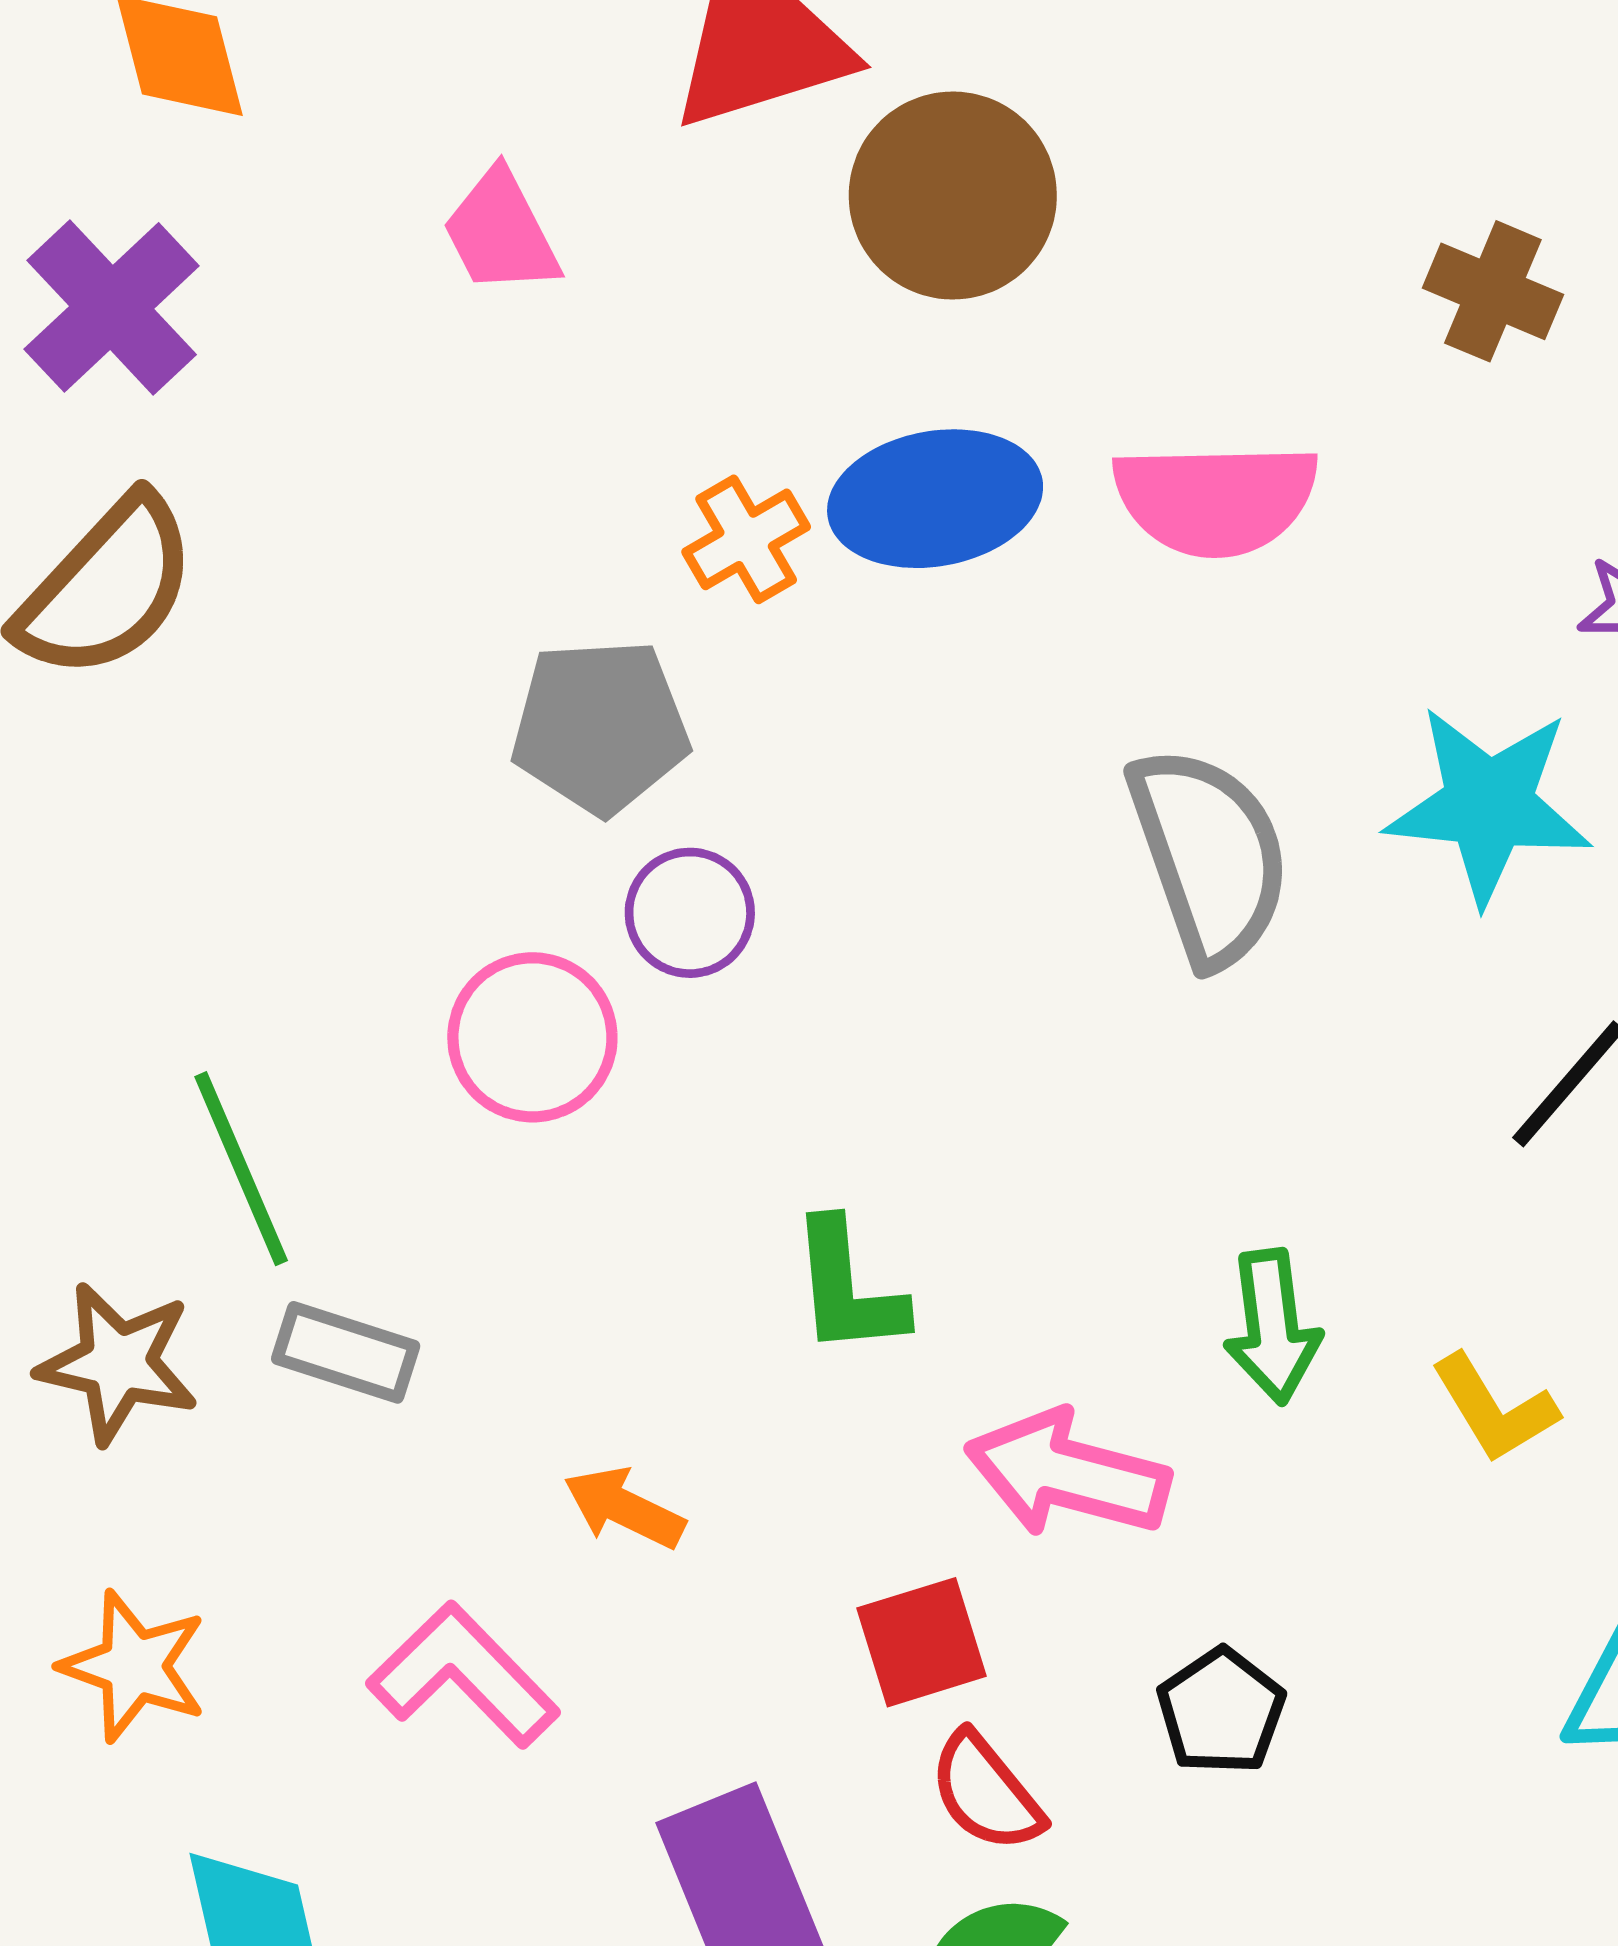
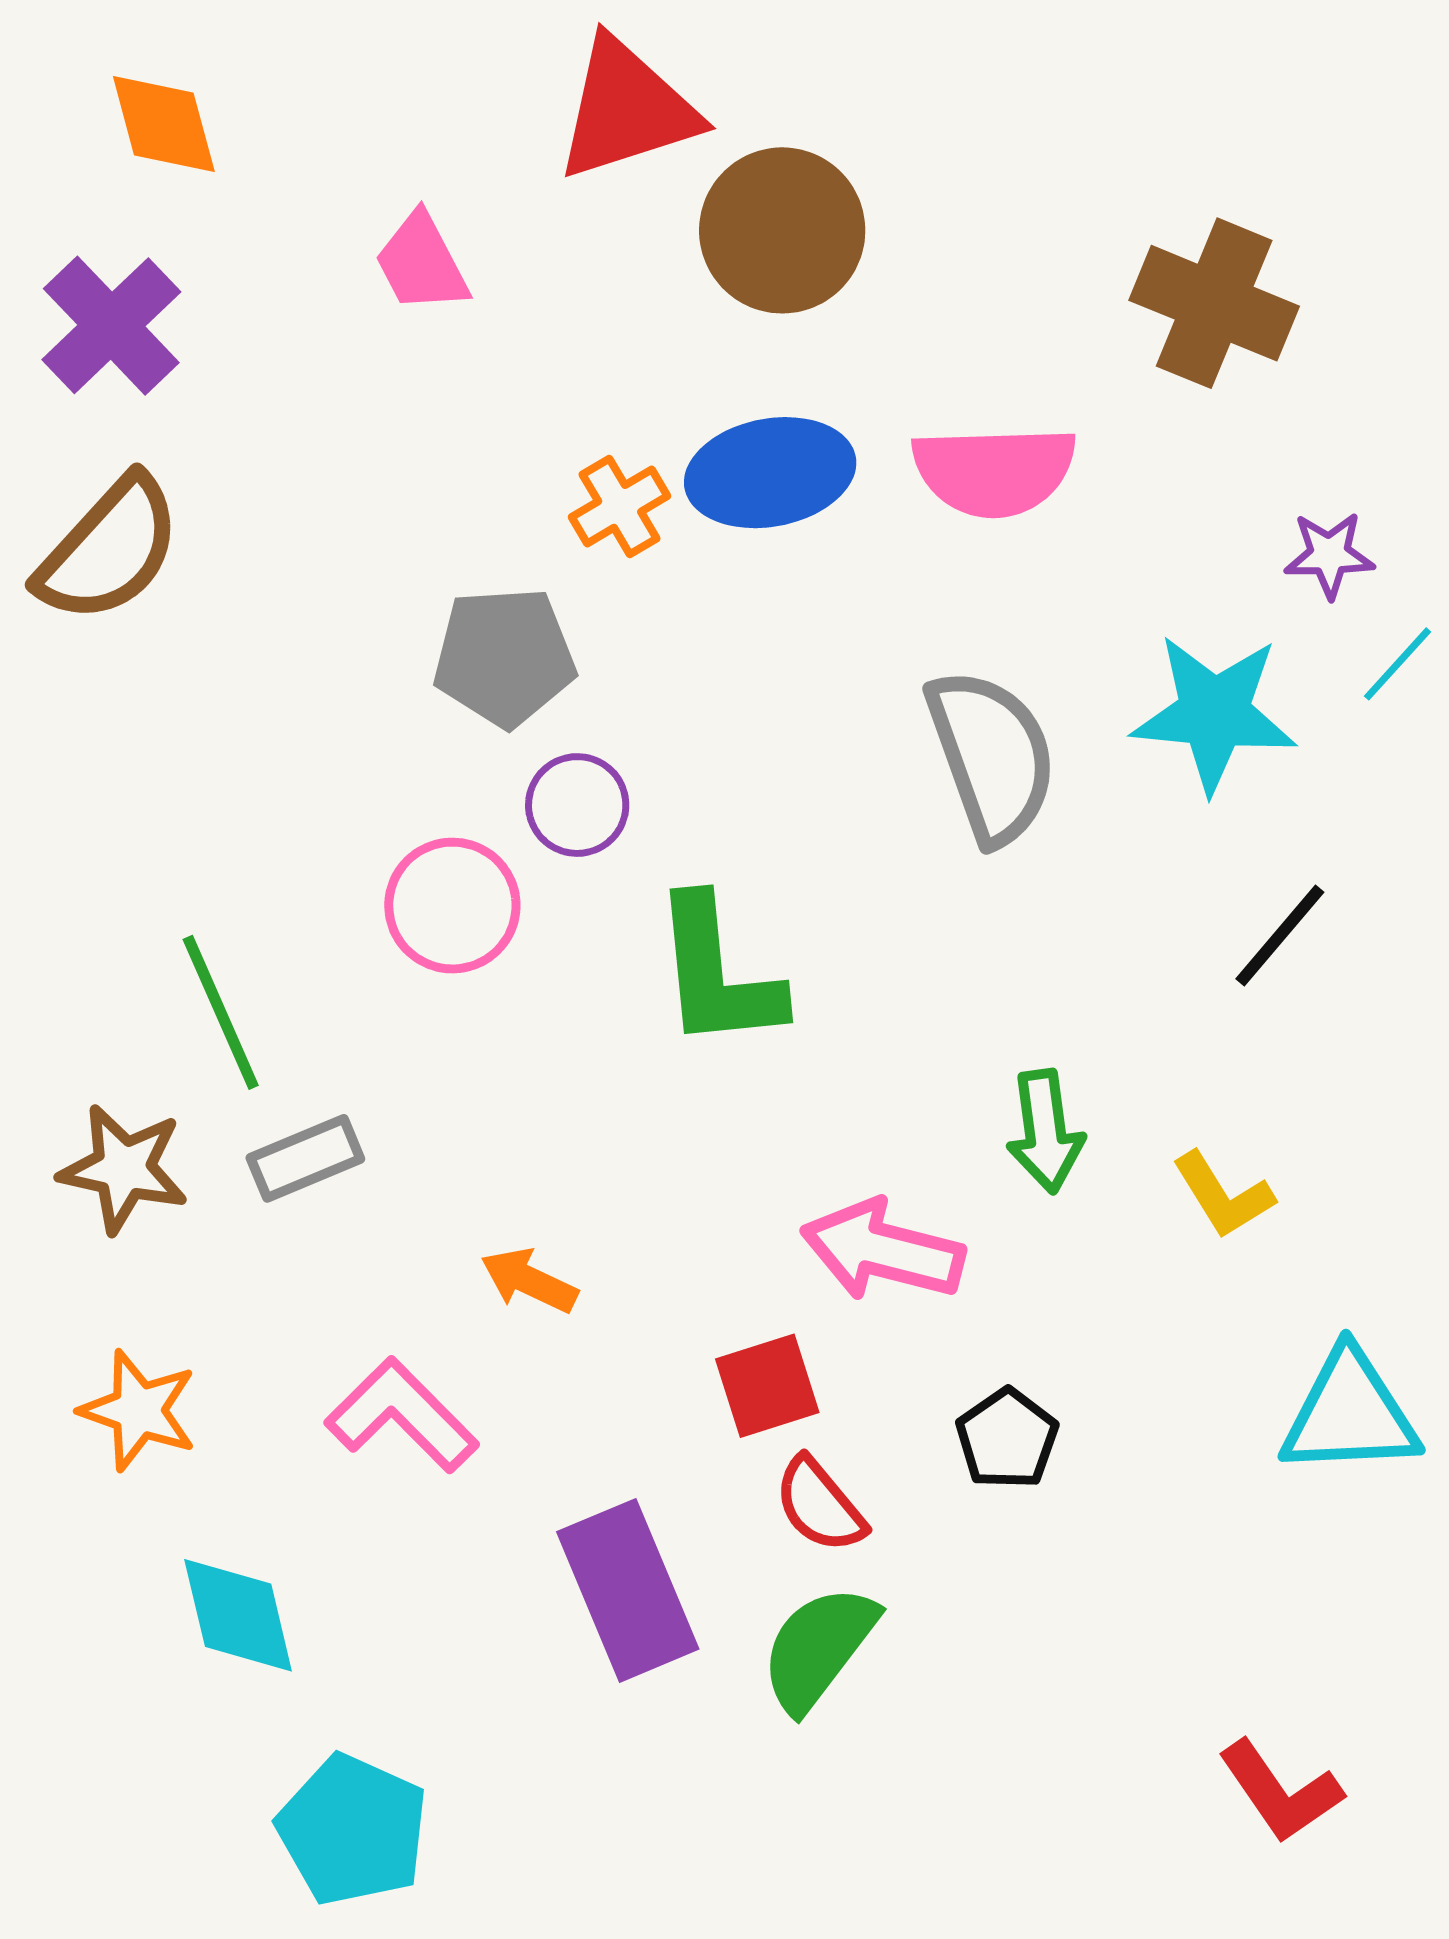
brown cross: (1493, 291) -> (1214, 303), size x1.5
green L-shape: (848, 1288) -> (717, 973), moved, size x1.4
gray rectangle: (346, 1352) -> (305, 1158), turned -40

